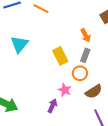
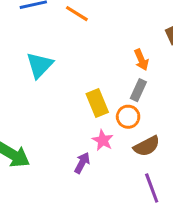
yellow rectangle: (60, 56) -> (97, 103), moved

